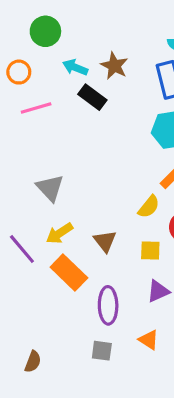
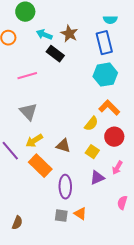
pink line: (36, 108) -> (27, 76), moved
brown triangle: (105, 241) -> (63, 146), turned -35
yellow square: (150, 251) -> (92, 152), turned 32
orange triangle: (149, 340) -> (80, 214), moved

